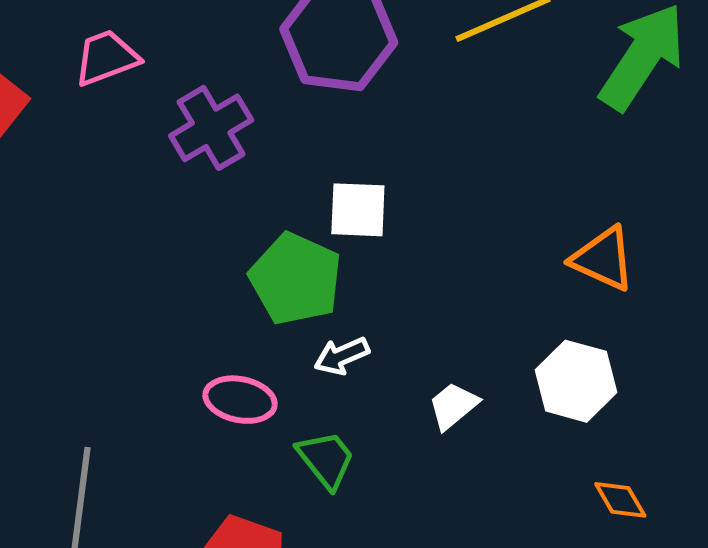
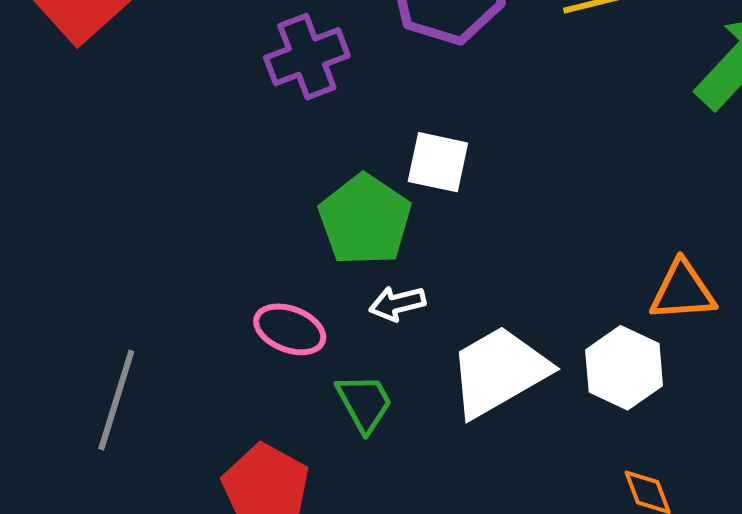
orange triangle: (603, 259) -> (683, 291), moved, turned -38
white trapezoid: (453, 406) -> (499, 371), size x2.0

